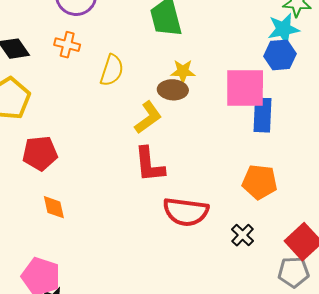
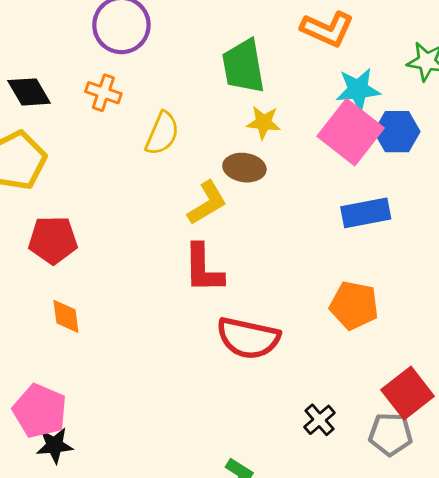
cyan star: (283, 29) -> (358, 90), moved
yellow star: (183, 71) -> (263, 123), moved
pink square: (245, 88) -> (351, 132), moved, turned 33
blue rectangle: (263, 115) -> (366, 213), turned 72
black cross: (243, 235) -> (319, 420), moved

